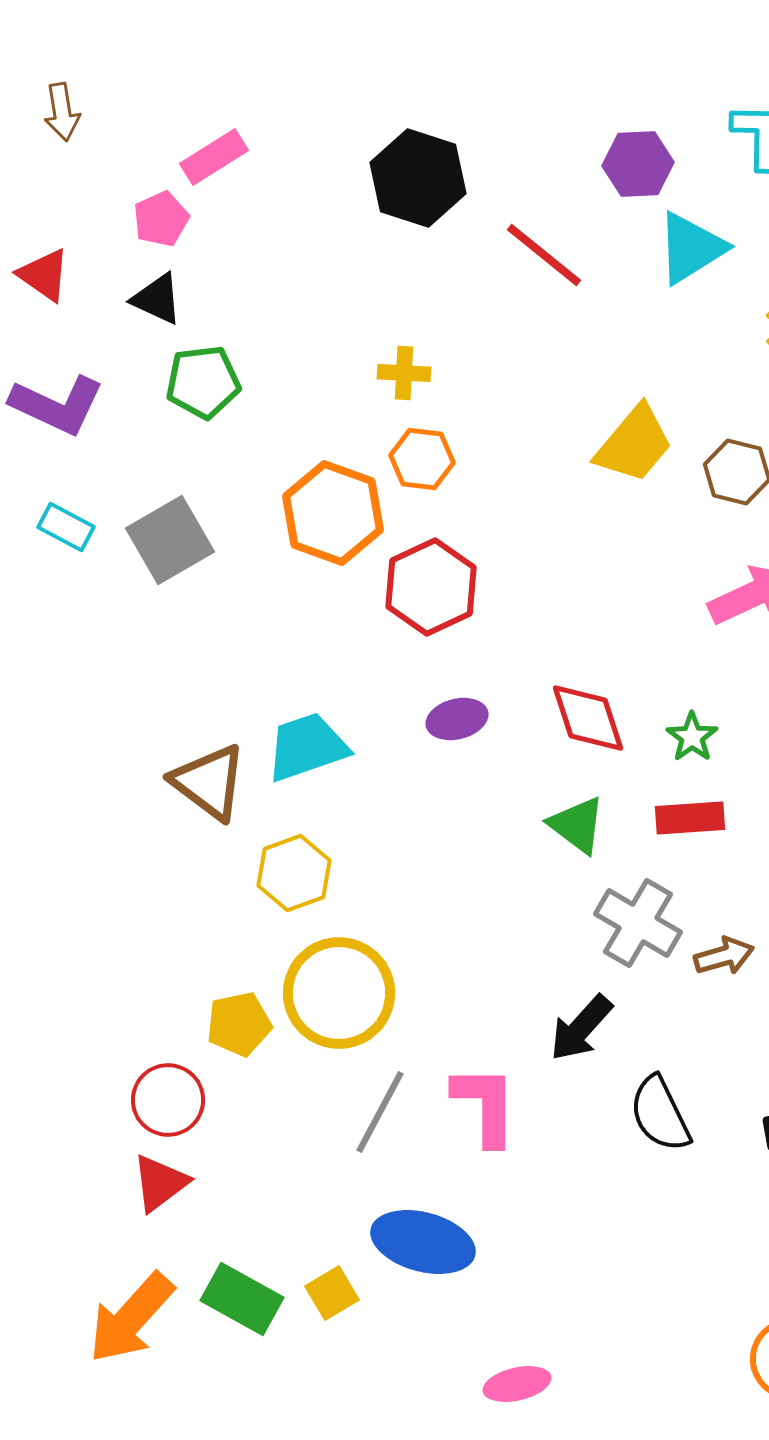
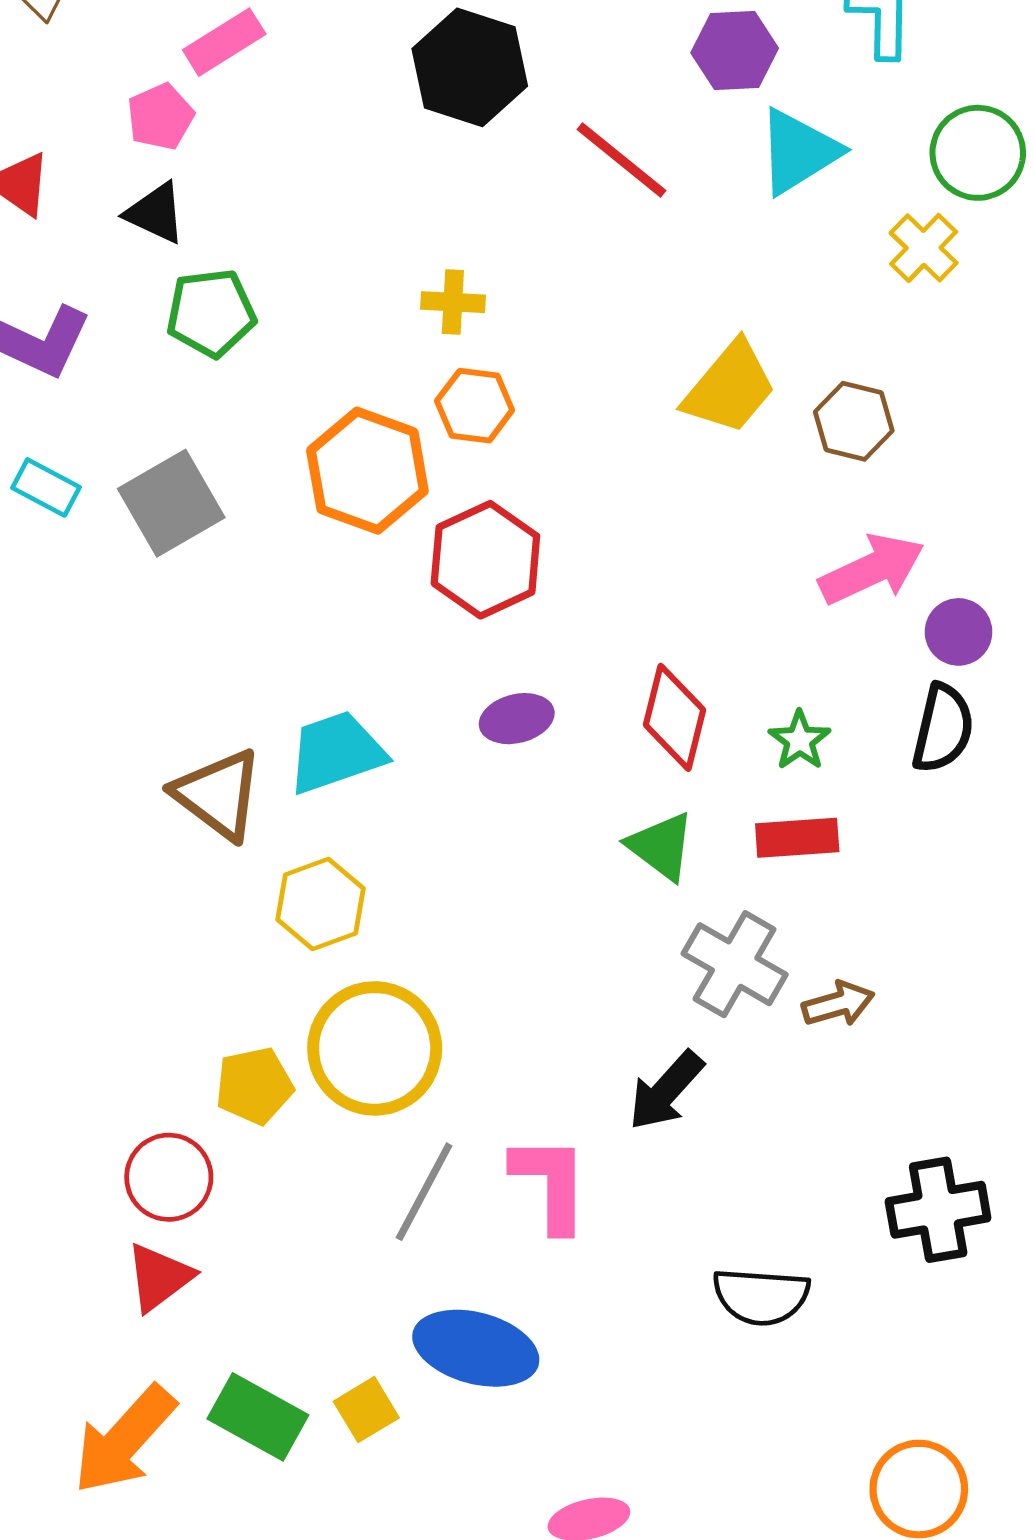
red diamond: (588, 718) -> (674, 717), turned 32
black semicircle: (660, 1114) -> (761, 1296), moved, turned -60

